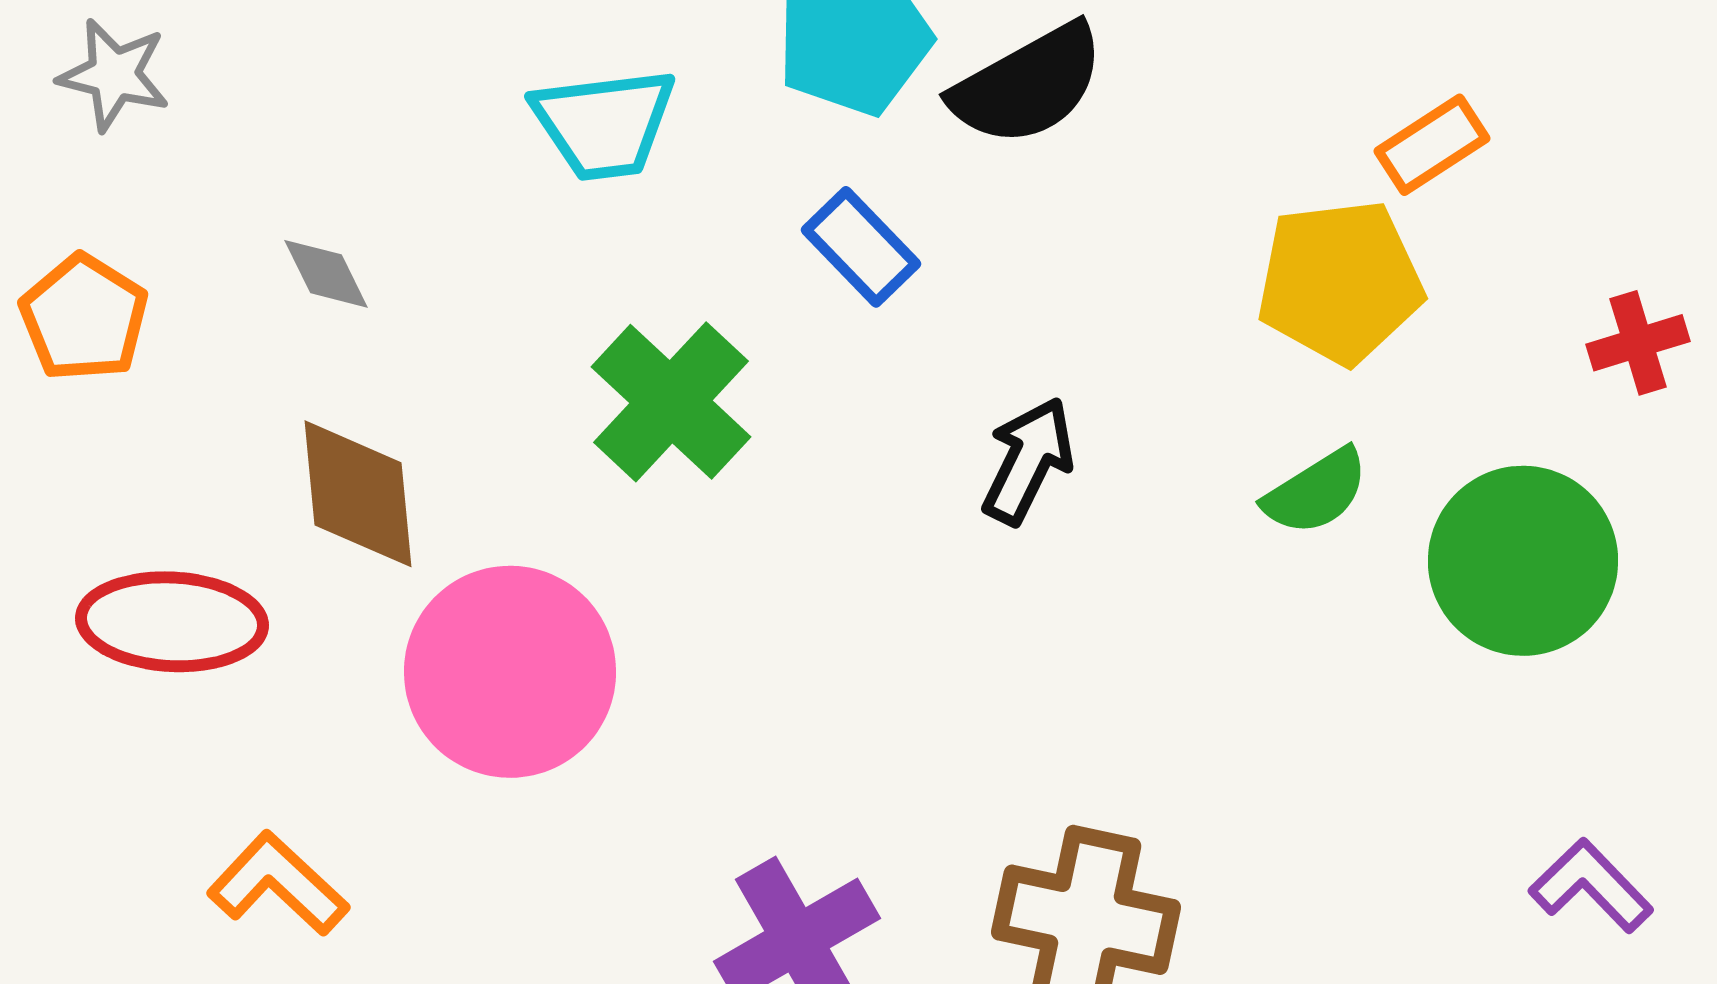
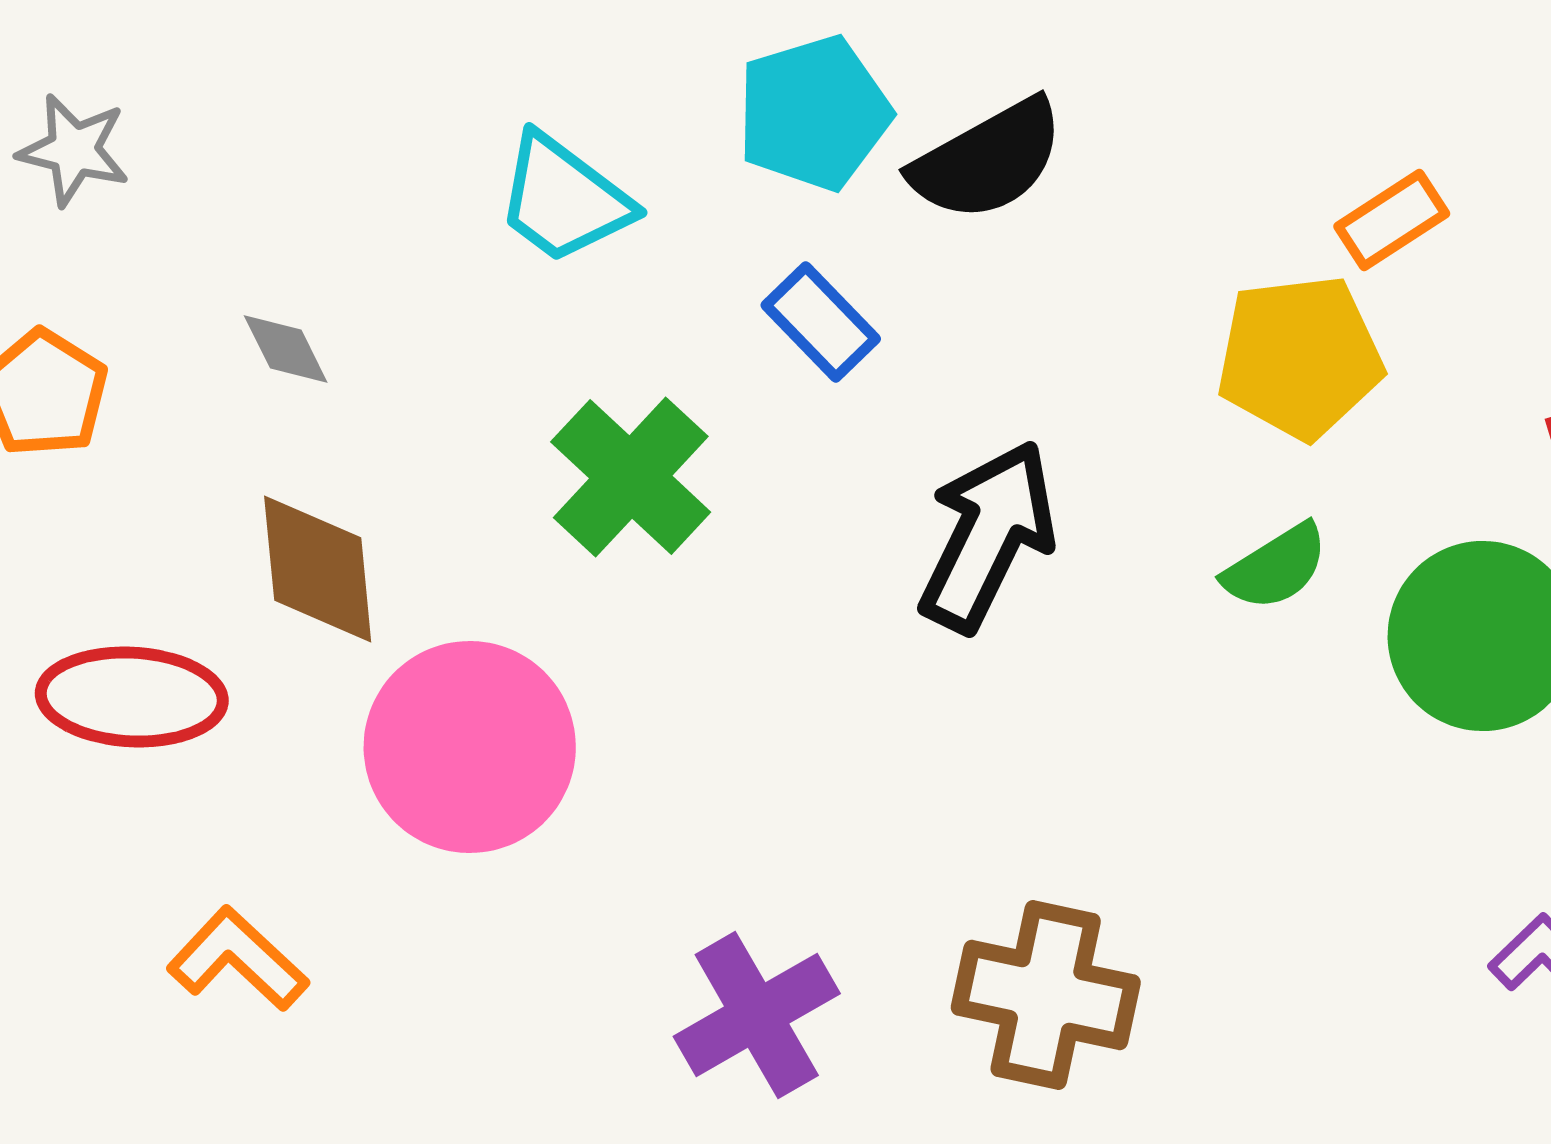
cyan trapezoid: (604, 124) -> (564, 199), turned 44
black arrow: (1028, 461) -> (988, 536), size x1.5

